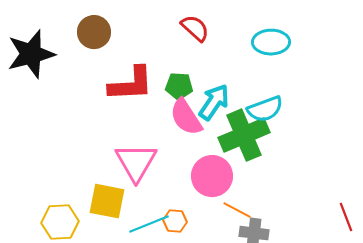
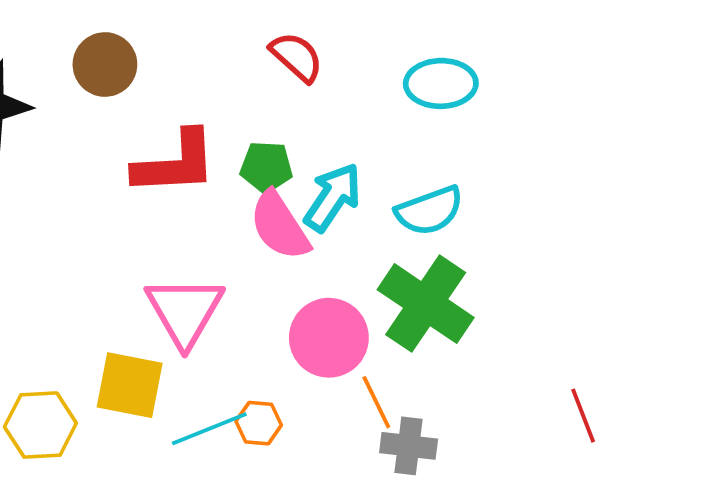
green cross: (244, 135) -> (426, 304), moved, turned -33
orange line: (237, 210) -> (376, 402), turned 36

